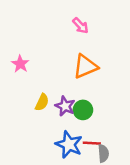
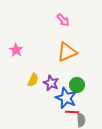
green circle: (83, 110) -> (77, 85), moved
blue star: (69, 144) -> (66, 98), moved

